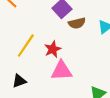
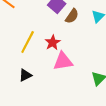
brown semicircle: (77, 23) -> (72, 16), turned -35

